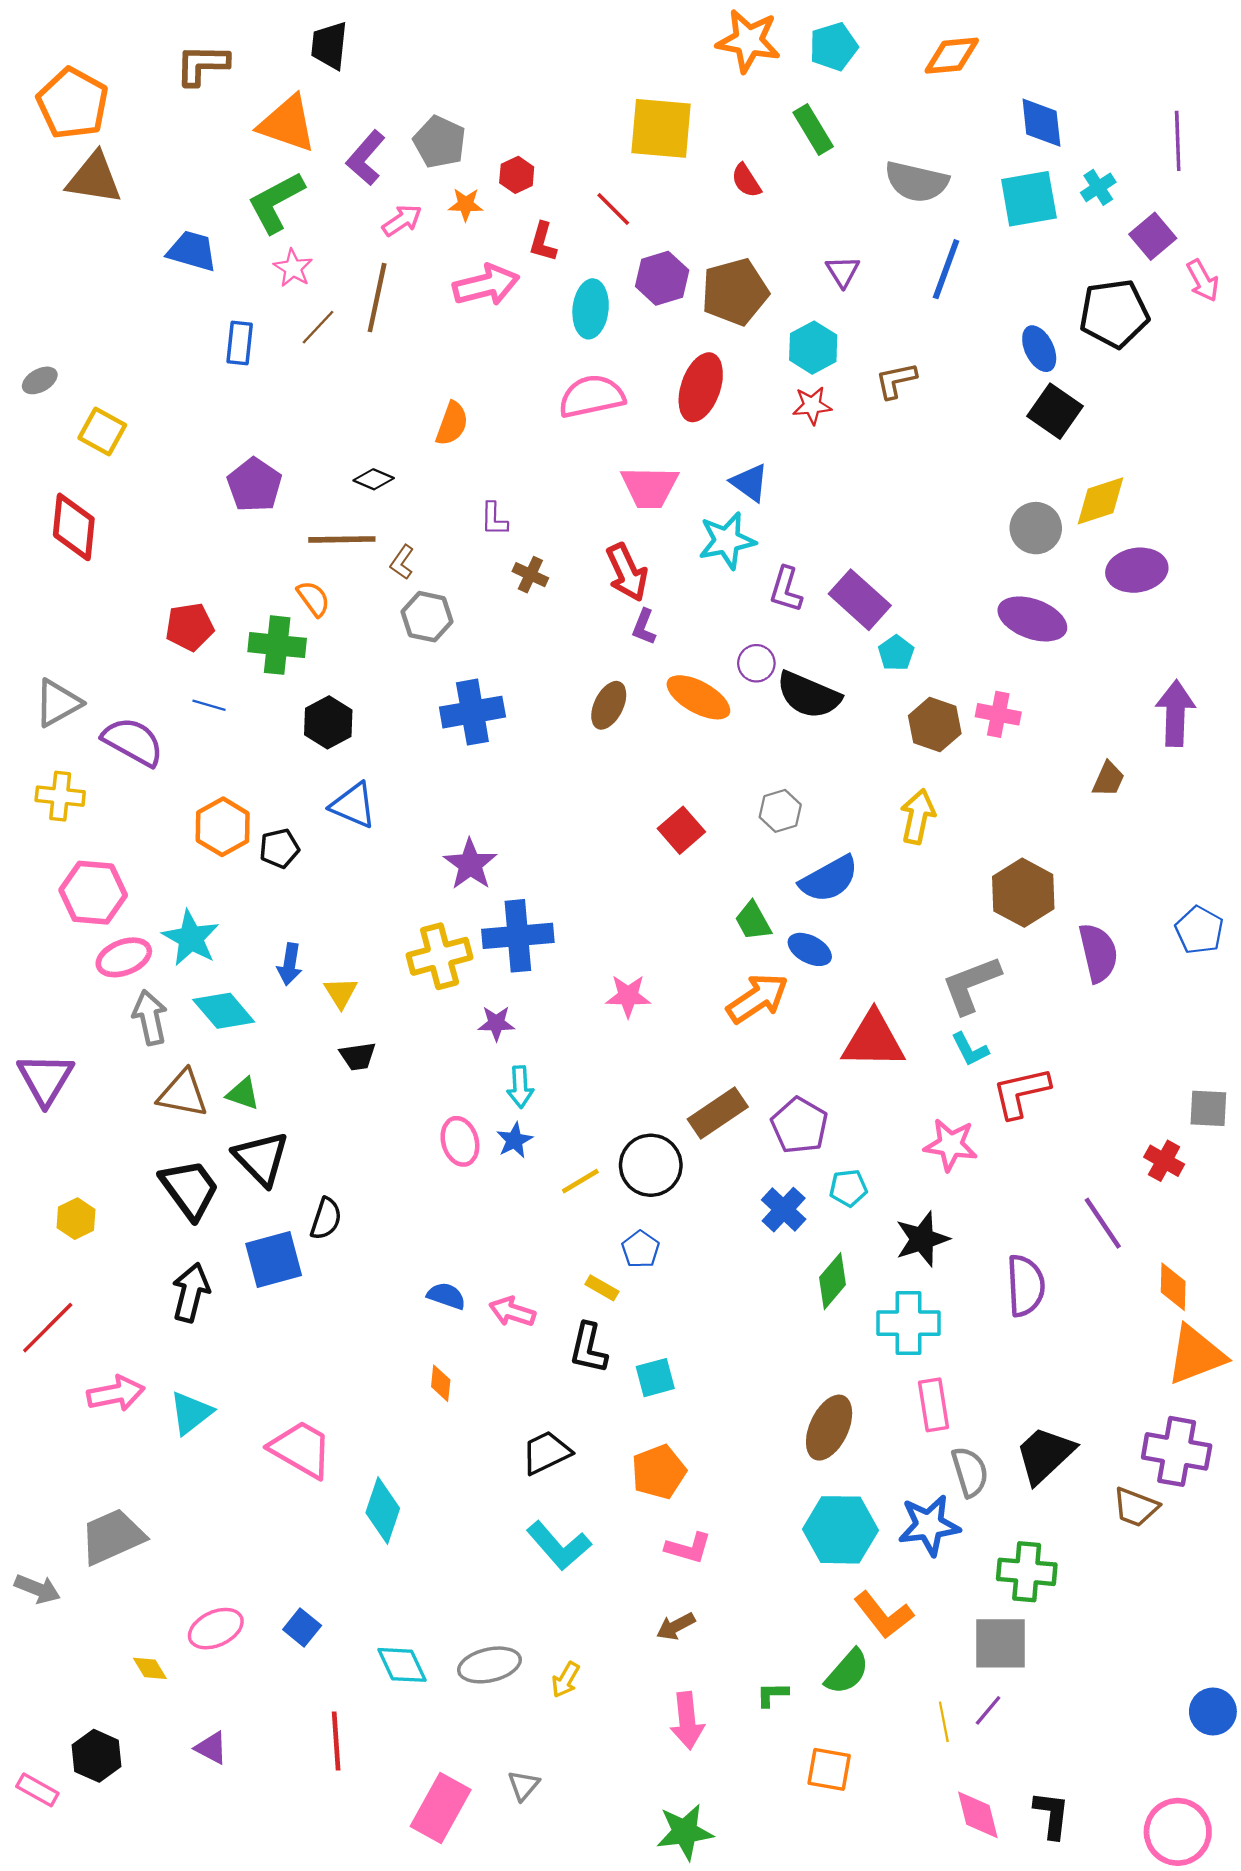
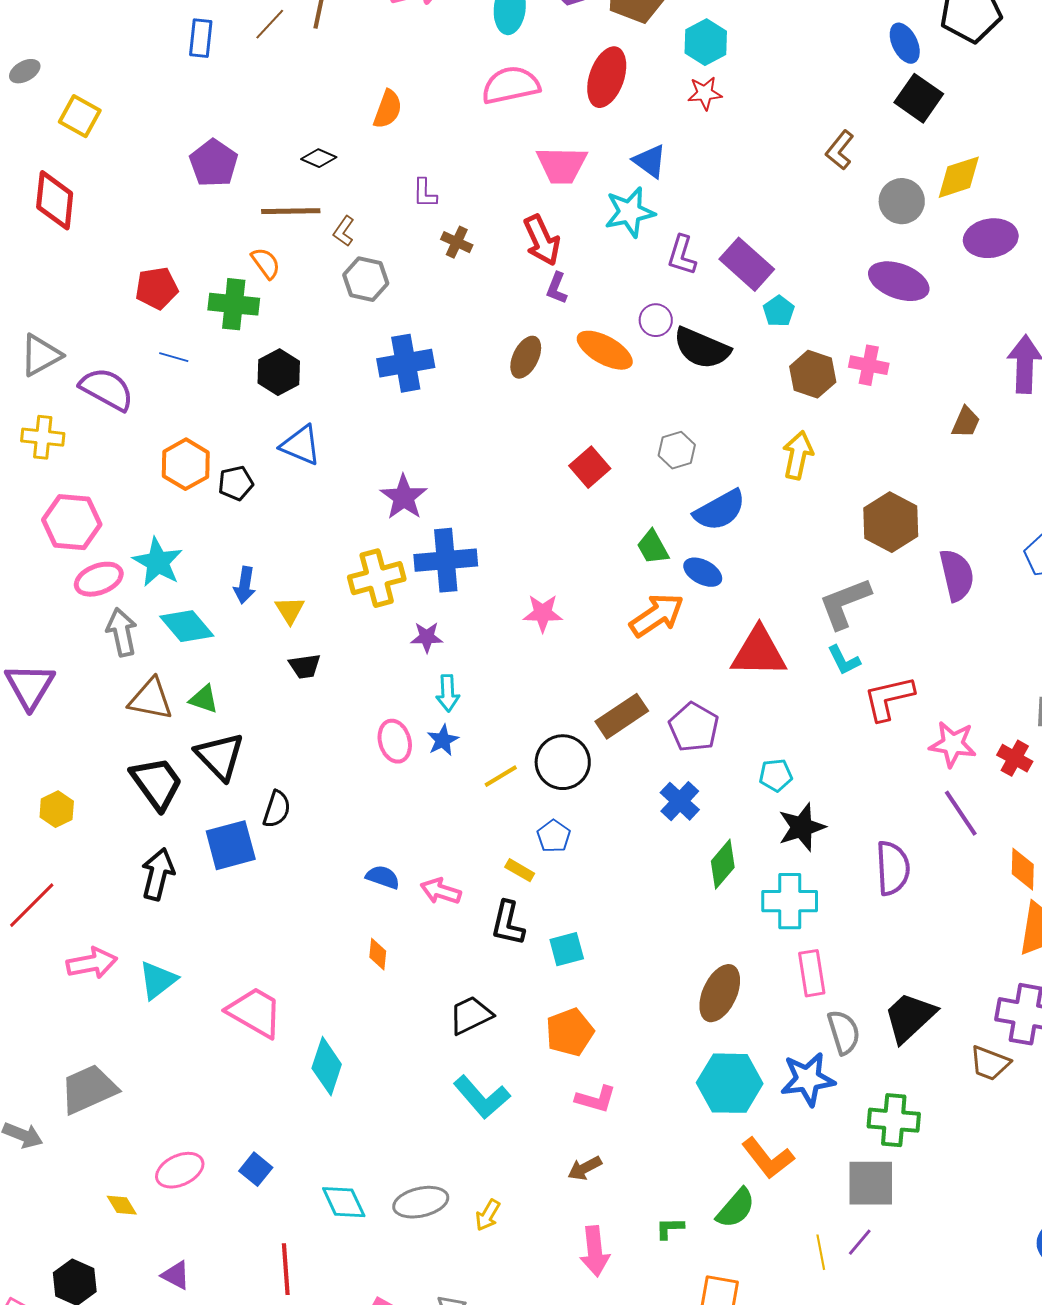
brown L-shape: (896, 380) -> (840, 150), moved, turned -39
pink star: (951, 1145) -> (953, 744), moved
cyan pentagon: (848, 1188) -> (776, 775), moved

